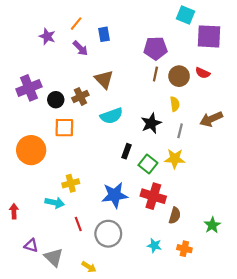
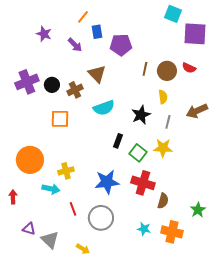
orange line: (76, 24) -> (83, 17), moved
purple pentagon: (155, 48) -> (121, 45), moved
black circle: (56, 100) -> (52, 85), moved
orange circle: (31, 150) -> (30, 160), moved
orange cross: (184, 249) -> (172, 232), size x1.5

